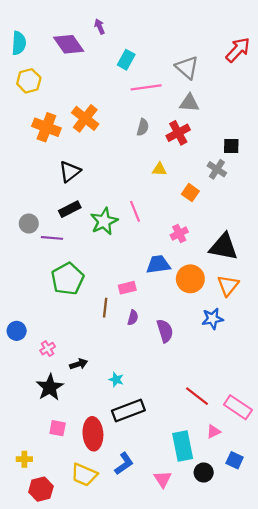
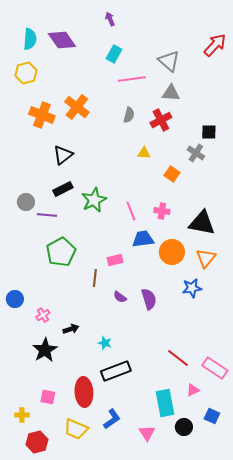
purple arrow: (100, 27) -> (110, 19), moved
cyan semicircle: (19, 43) -> (30, 39), moved
pink line: (135, 211) -> (131, 211), moved
pink cross: (179, 233) -> (162, 211), turned 35
purple semicircle: (133, 318) -> (120, 297), moved, turned 112
pink square: (58, 428) -> (48, 397), moved

